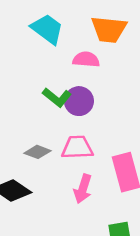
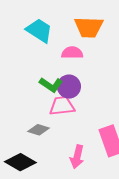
pink trapezoid: (77, 147) -> (62, 106), moved

